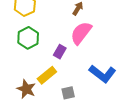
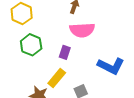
pink semicircle: (81, 33) -> (82, 30), turned -120

